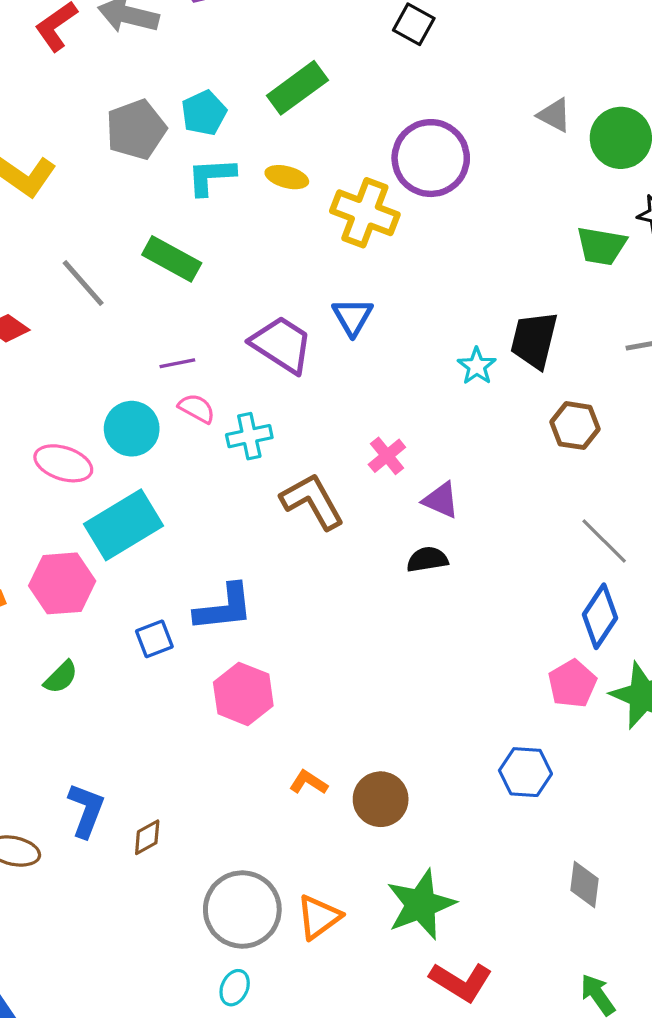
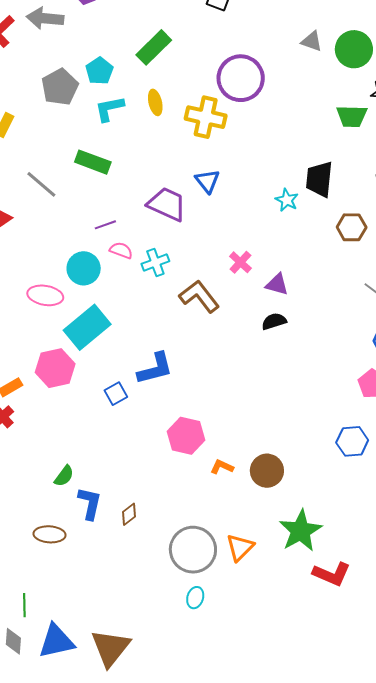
yellow ellipse: (287, 177) -> (155, 102), turned 70
green semicircle: (61, 677) -> (64, 476), moved
pink hexagon: (243, 694) -> (186, 436), moved

